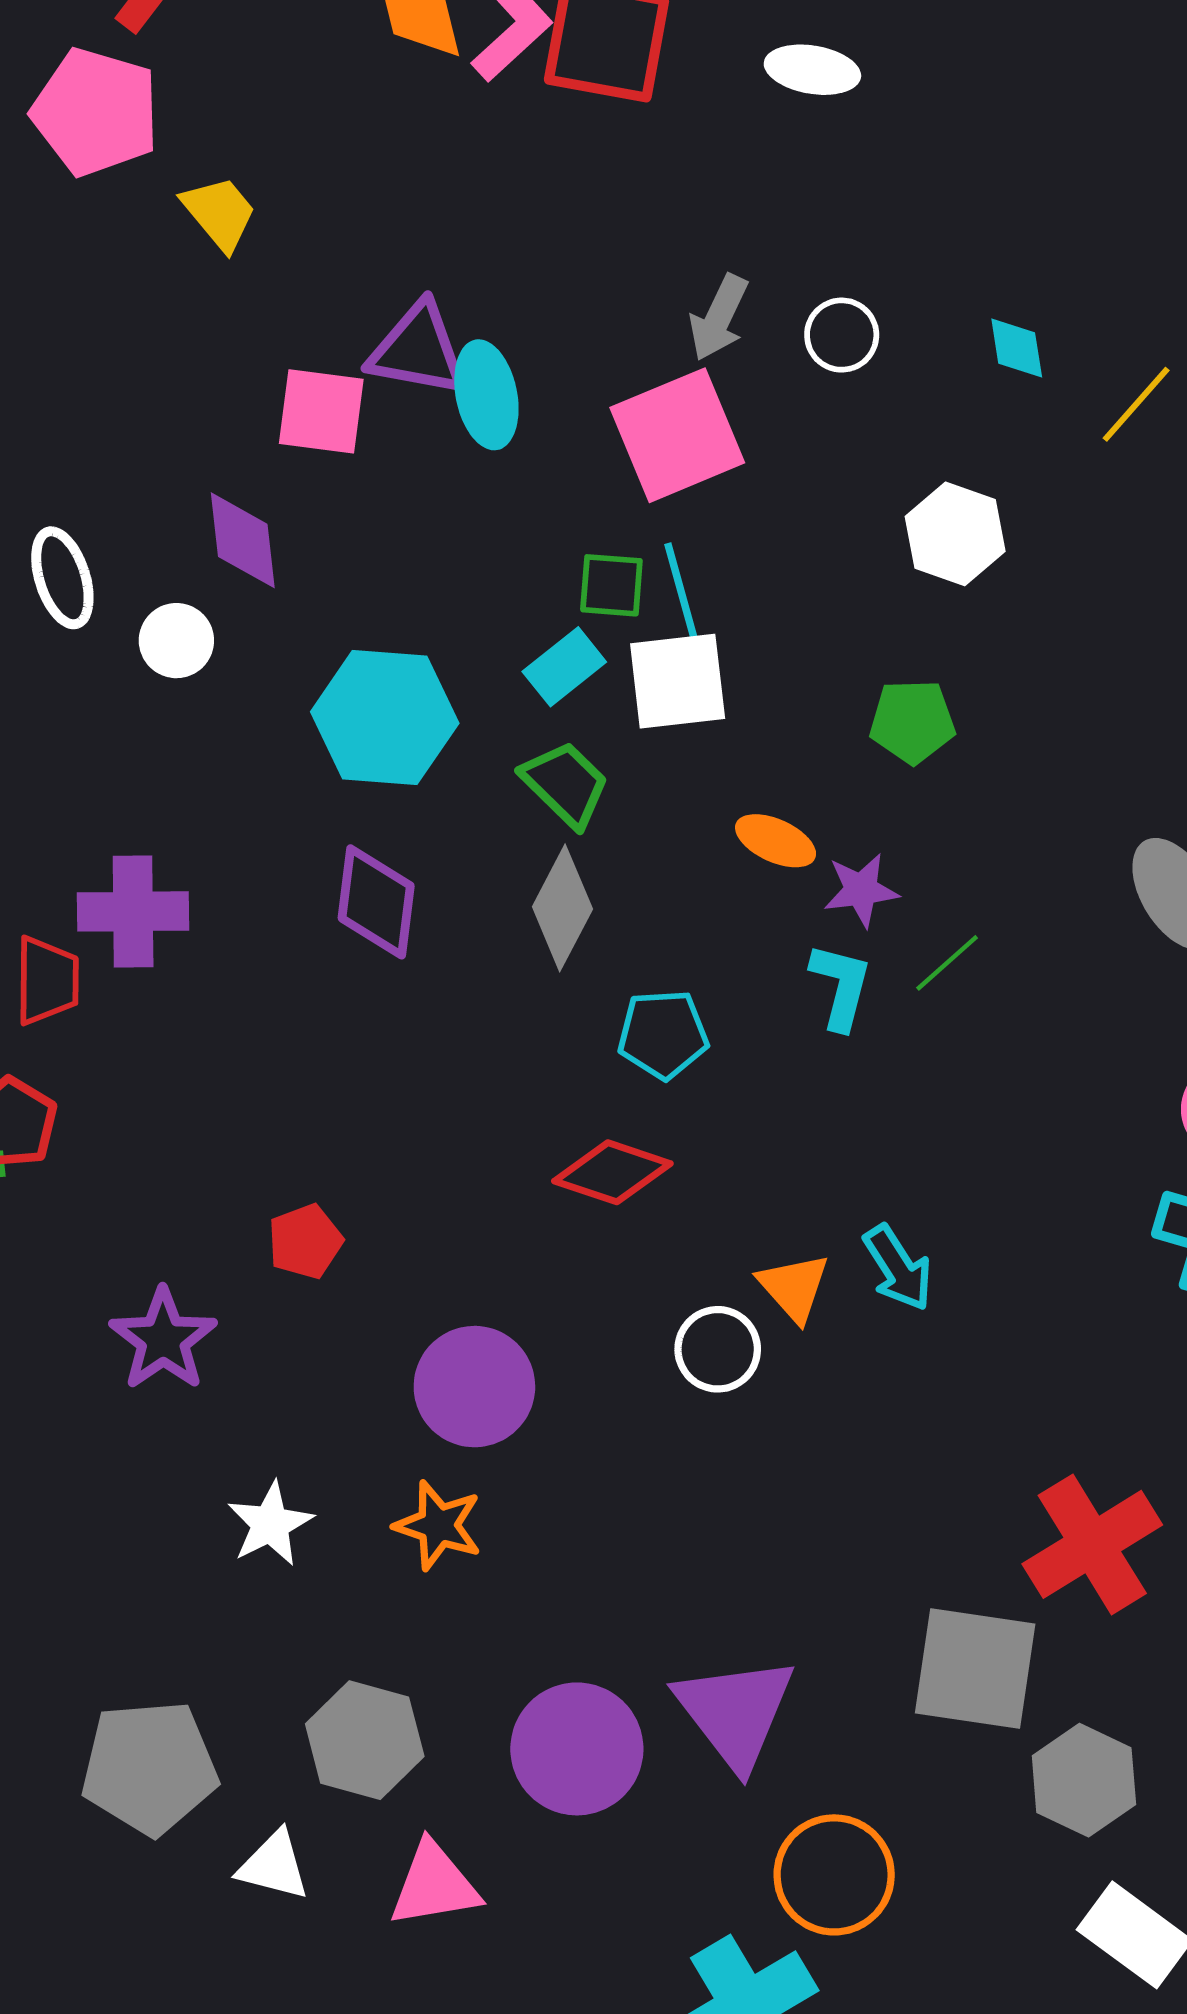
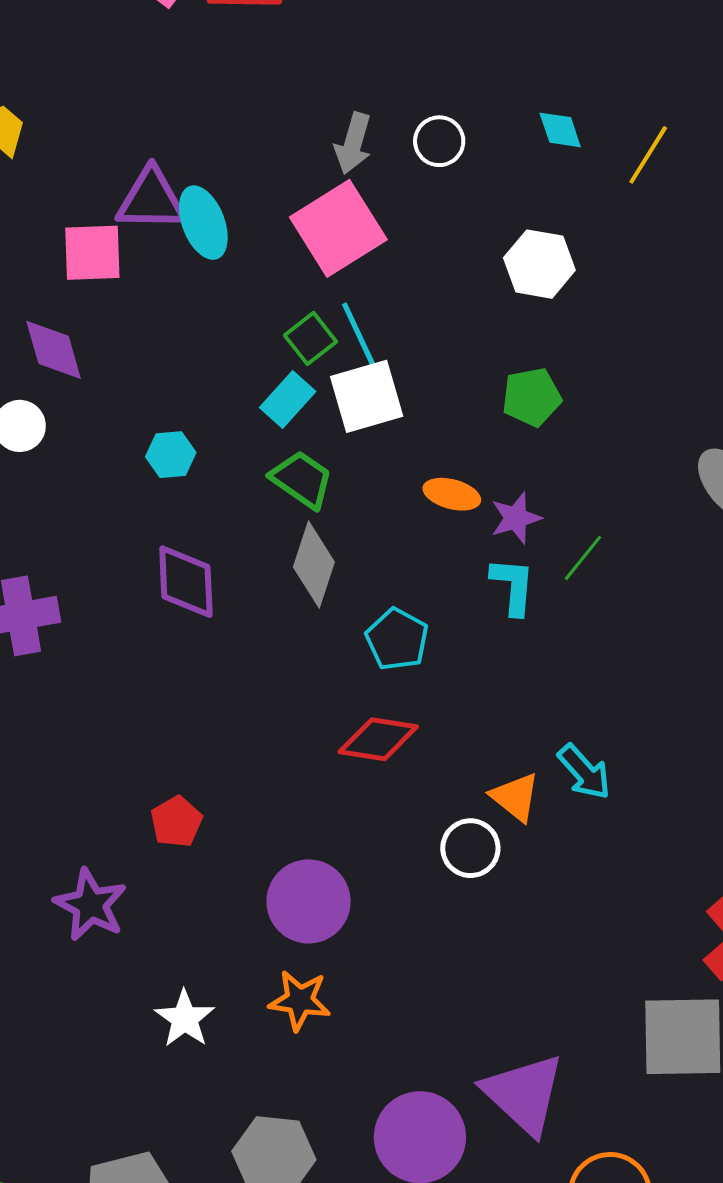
green square: (611, 585) -> (311, 338), turned -33
cyan hexagon: (385, 717) -> (171, 455), size x0.5
cyan pentagon: (663, 1034) -> (397, 639), turned -30

